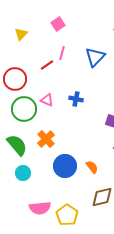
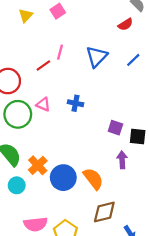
pink square: (58, 24) -> (58, 11), moved
yellow triangle: (21, 34) -> (26, 16), moved
orange cross: (46, 139) -> (38, 165), moved
orange semicircle: (92, 167) -> (93, 179), size x1.5

